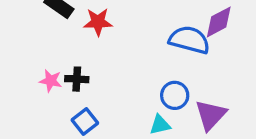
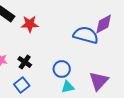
black cross: (77, 79) -> (25, 62), moved, turned 32
blue circle: (175, 95) -> (62, 69), moved

